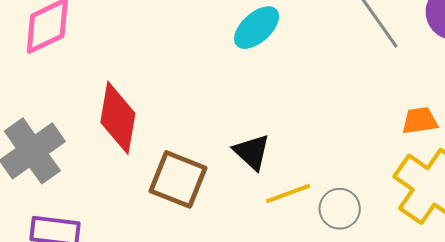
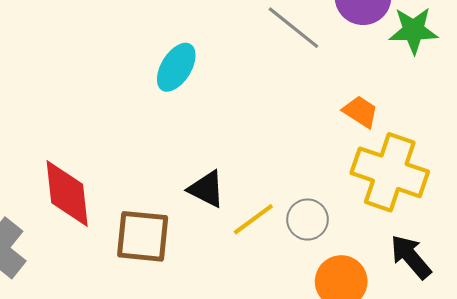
orange trapezoid: (420, 121) -> (360, 112), turned 57

